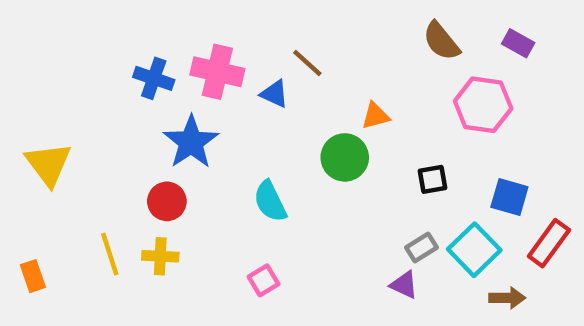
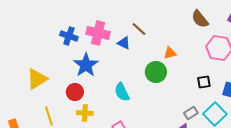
yellow triangle: (48, 164) -> (37, 79), moved, turned 35
black square: (433, 179) -> (204, 82), moved
yellow cross: (160, 256) -> (85, 113), moved

